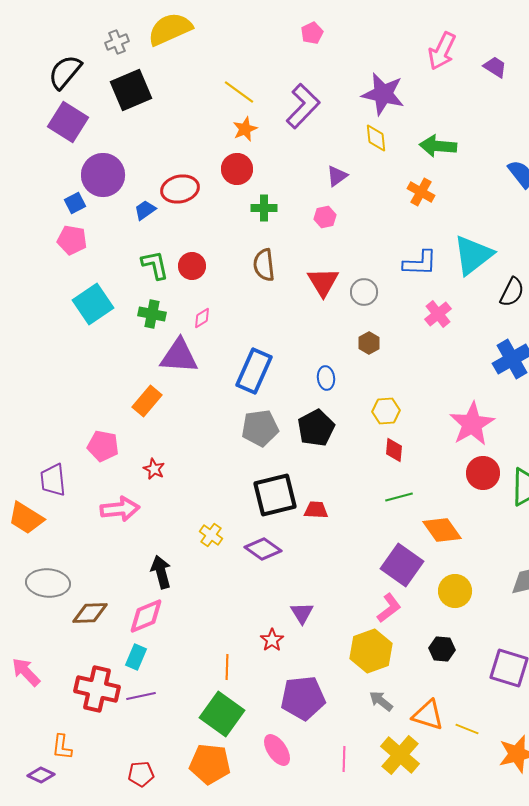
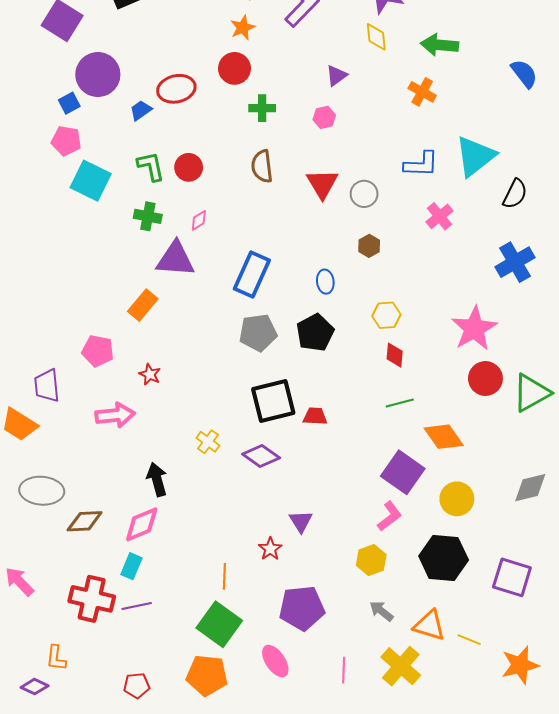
cyan square: (93, 304) -> (91, 181), moved, turned -30
black hexagon: (442, 649) -> (444, 558), size x1.8
yellow hexagon: (371, 651) -> (371, 560), size x0.7

